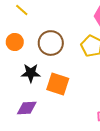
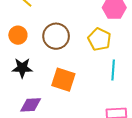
black star: (31, 73) -> (22, 68), moved

